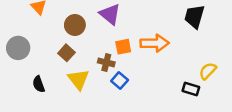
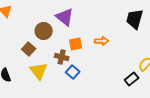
brown circle: (75, 25) -> (44, 31), moved
orange arrow: (155, 43) -> (102, 41), size x0.6
black rectangle: (191, 89) -> (132, 79), turned -56

